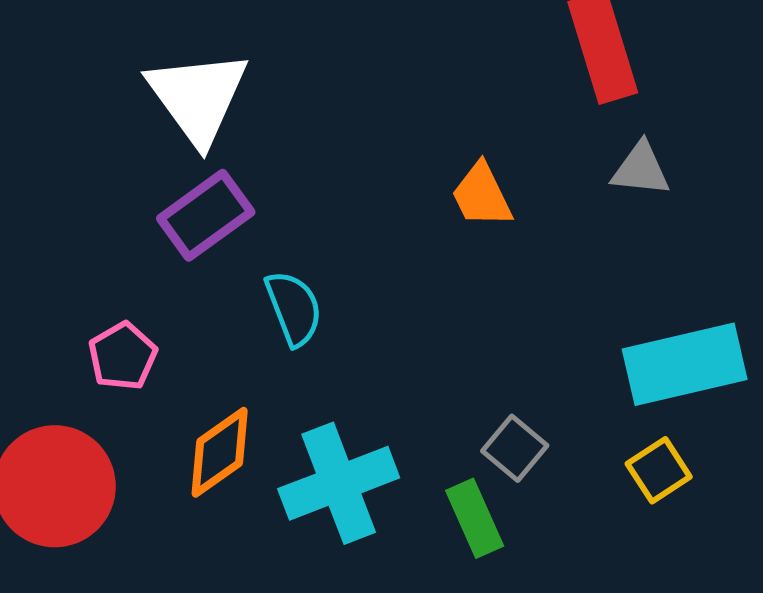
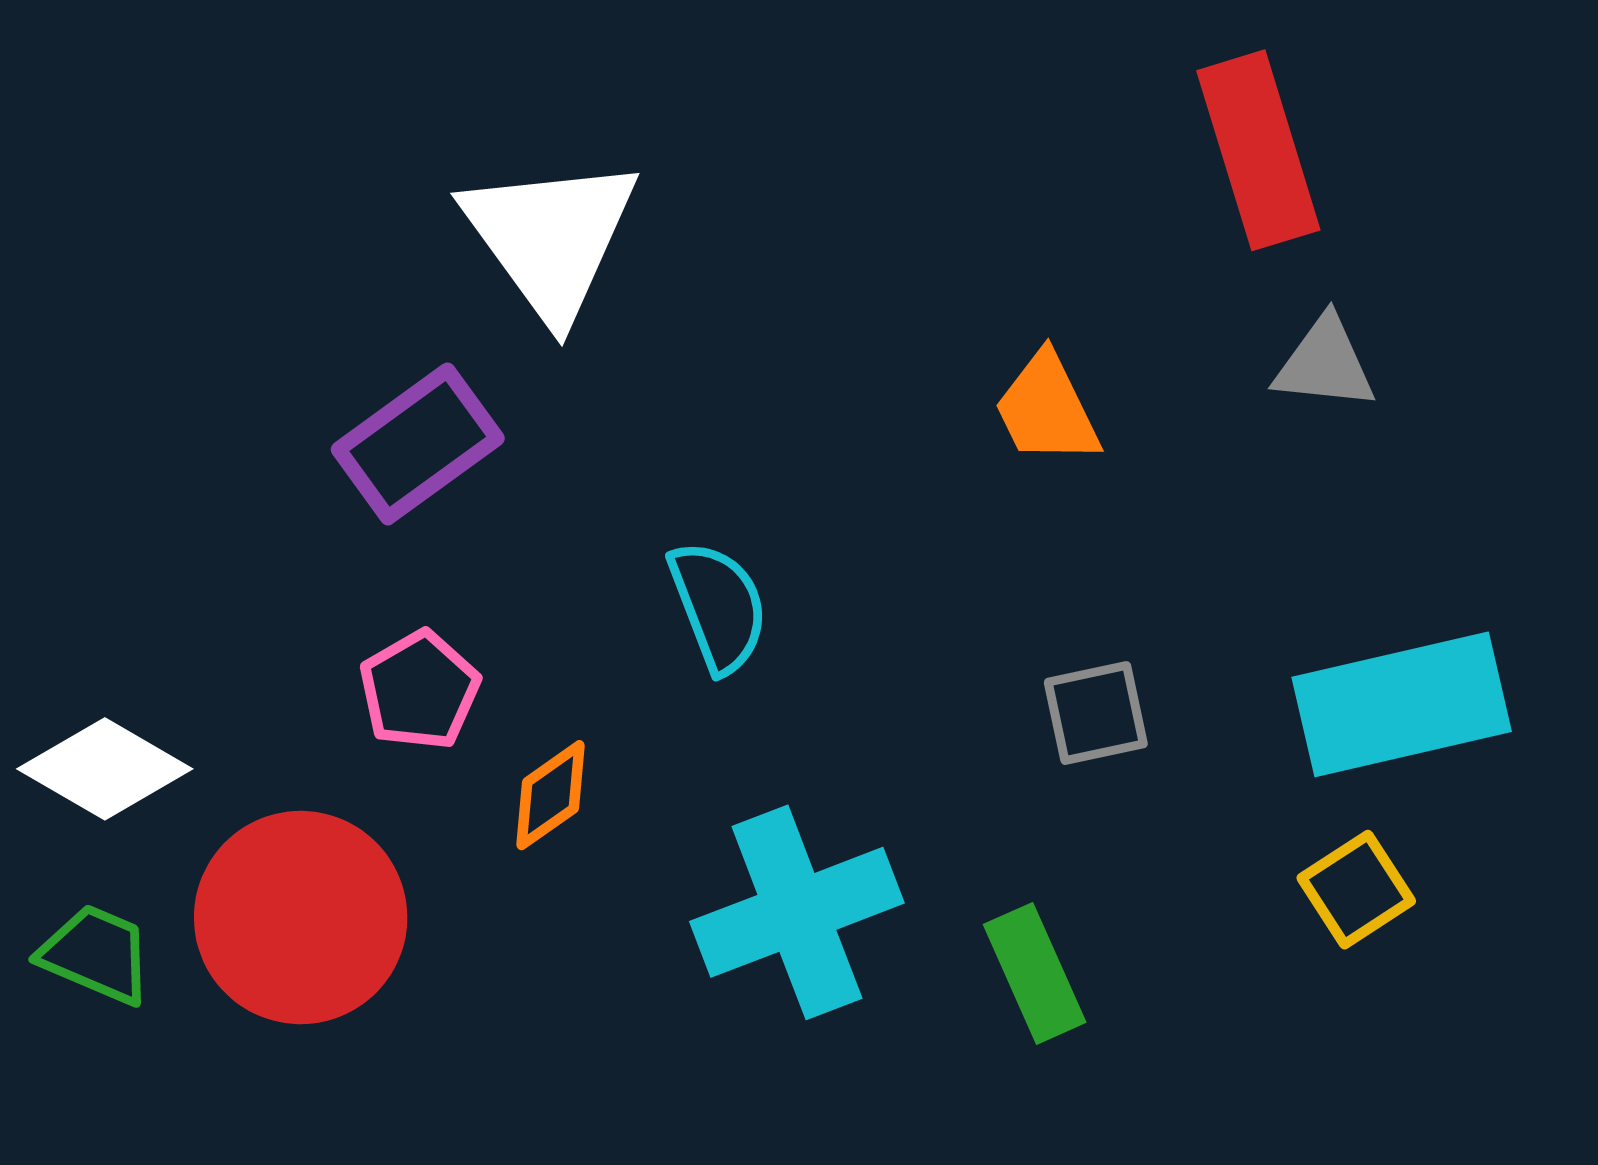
purple rectangle: (206, 215) -> (418, 444), moved
gray square: (515, 448) -> (1096, 713), moved, turned 38
orange diamond: (220, 452) -> (551, 795), moved, size x0.7

